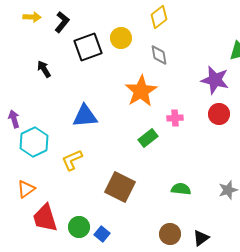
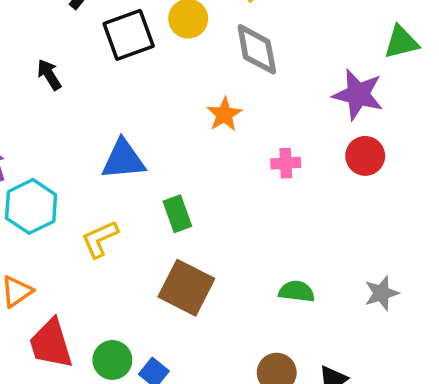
gray diamond: (159, 55) -> (257, 49), size x1.4
orange star: (141, 91) -> (224, 114), size x0.6
green rectangle: (148, 138) -> (177, 214), moved, turned -72

